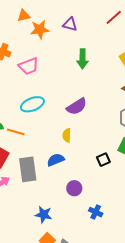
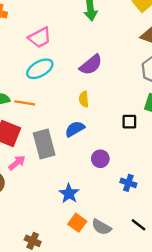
pink trapezoid: (29, 66) -> (40, 38), moved
black square: (103, 160) -> (129, 122), turned 32
blue star: (44, 215) -> (69, 194), turned 30

